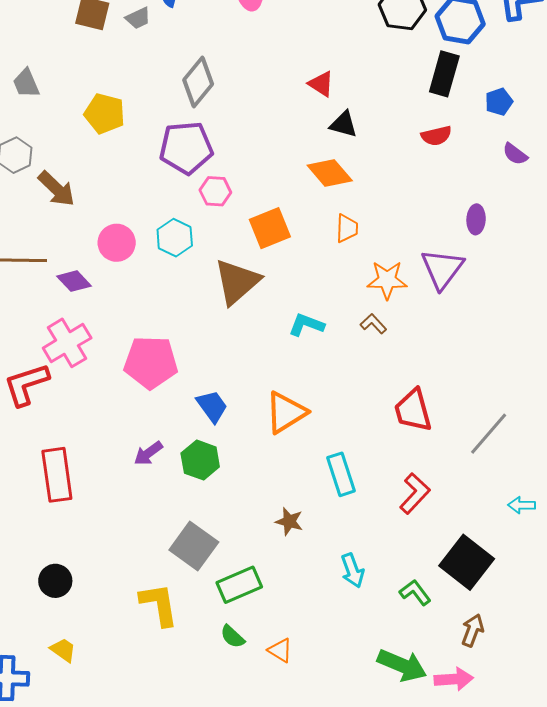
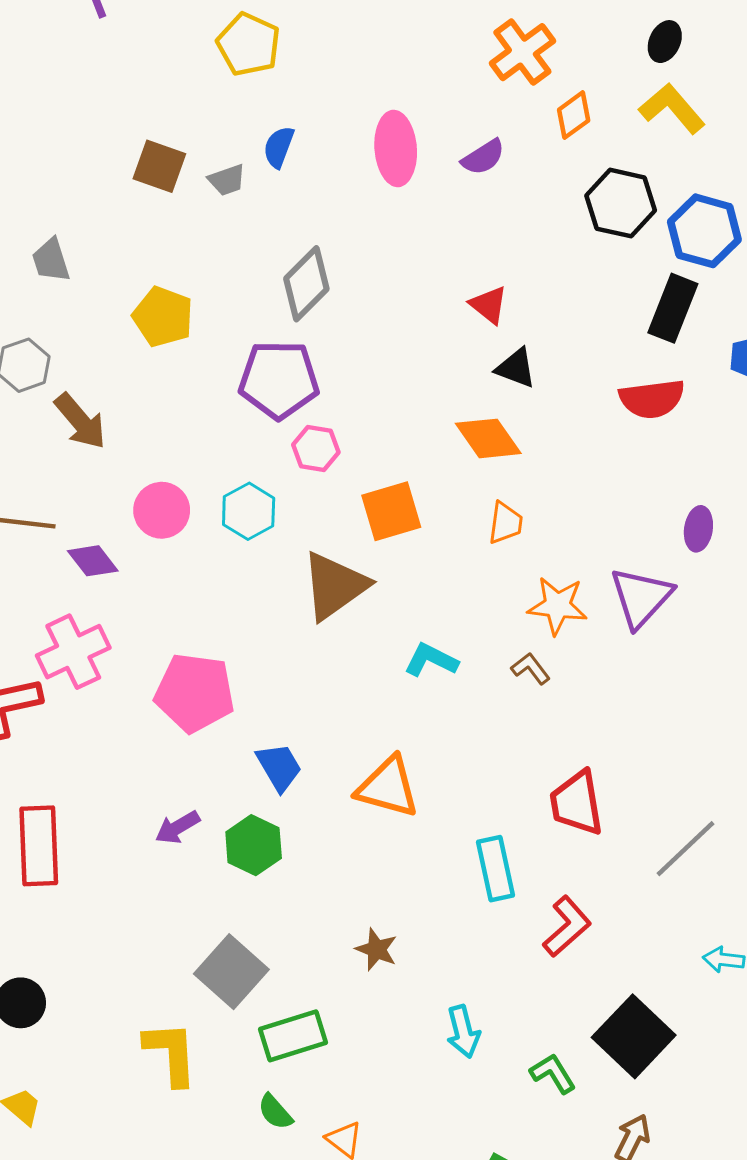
red semicircle: (436, 136) -> (652, 399), size x1.4
orange triangle: (286, 412) -> (388, 787), turned 42
cyan rectangle: (341, 474) -> (495, 869), moved

